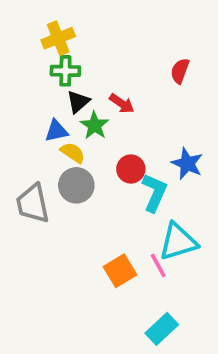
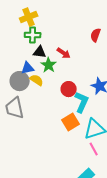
black triangle: (78, 102) -> (40, 52), turned 48
gray circle: (76, 185) -> (20, 81), moved
pink line: (158, 265) -> (94, 149), moved
orange square: (120, 271) -> (71, 122), moved

